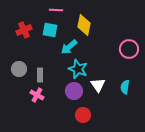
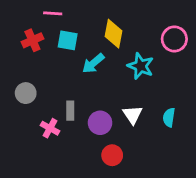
pink line: (56, 10) -> (53, 13), moved
pink circle: (129, 49) -> (174, 39), moved
cyan star: (78, 69) -> (141, 66), moved
gray rectangle: (40, 75) -> (70, 111), moved

